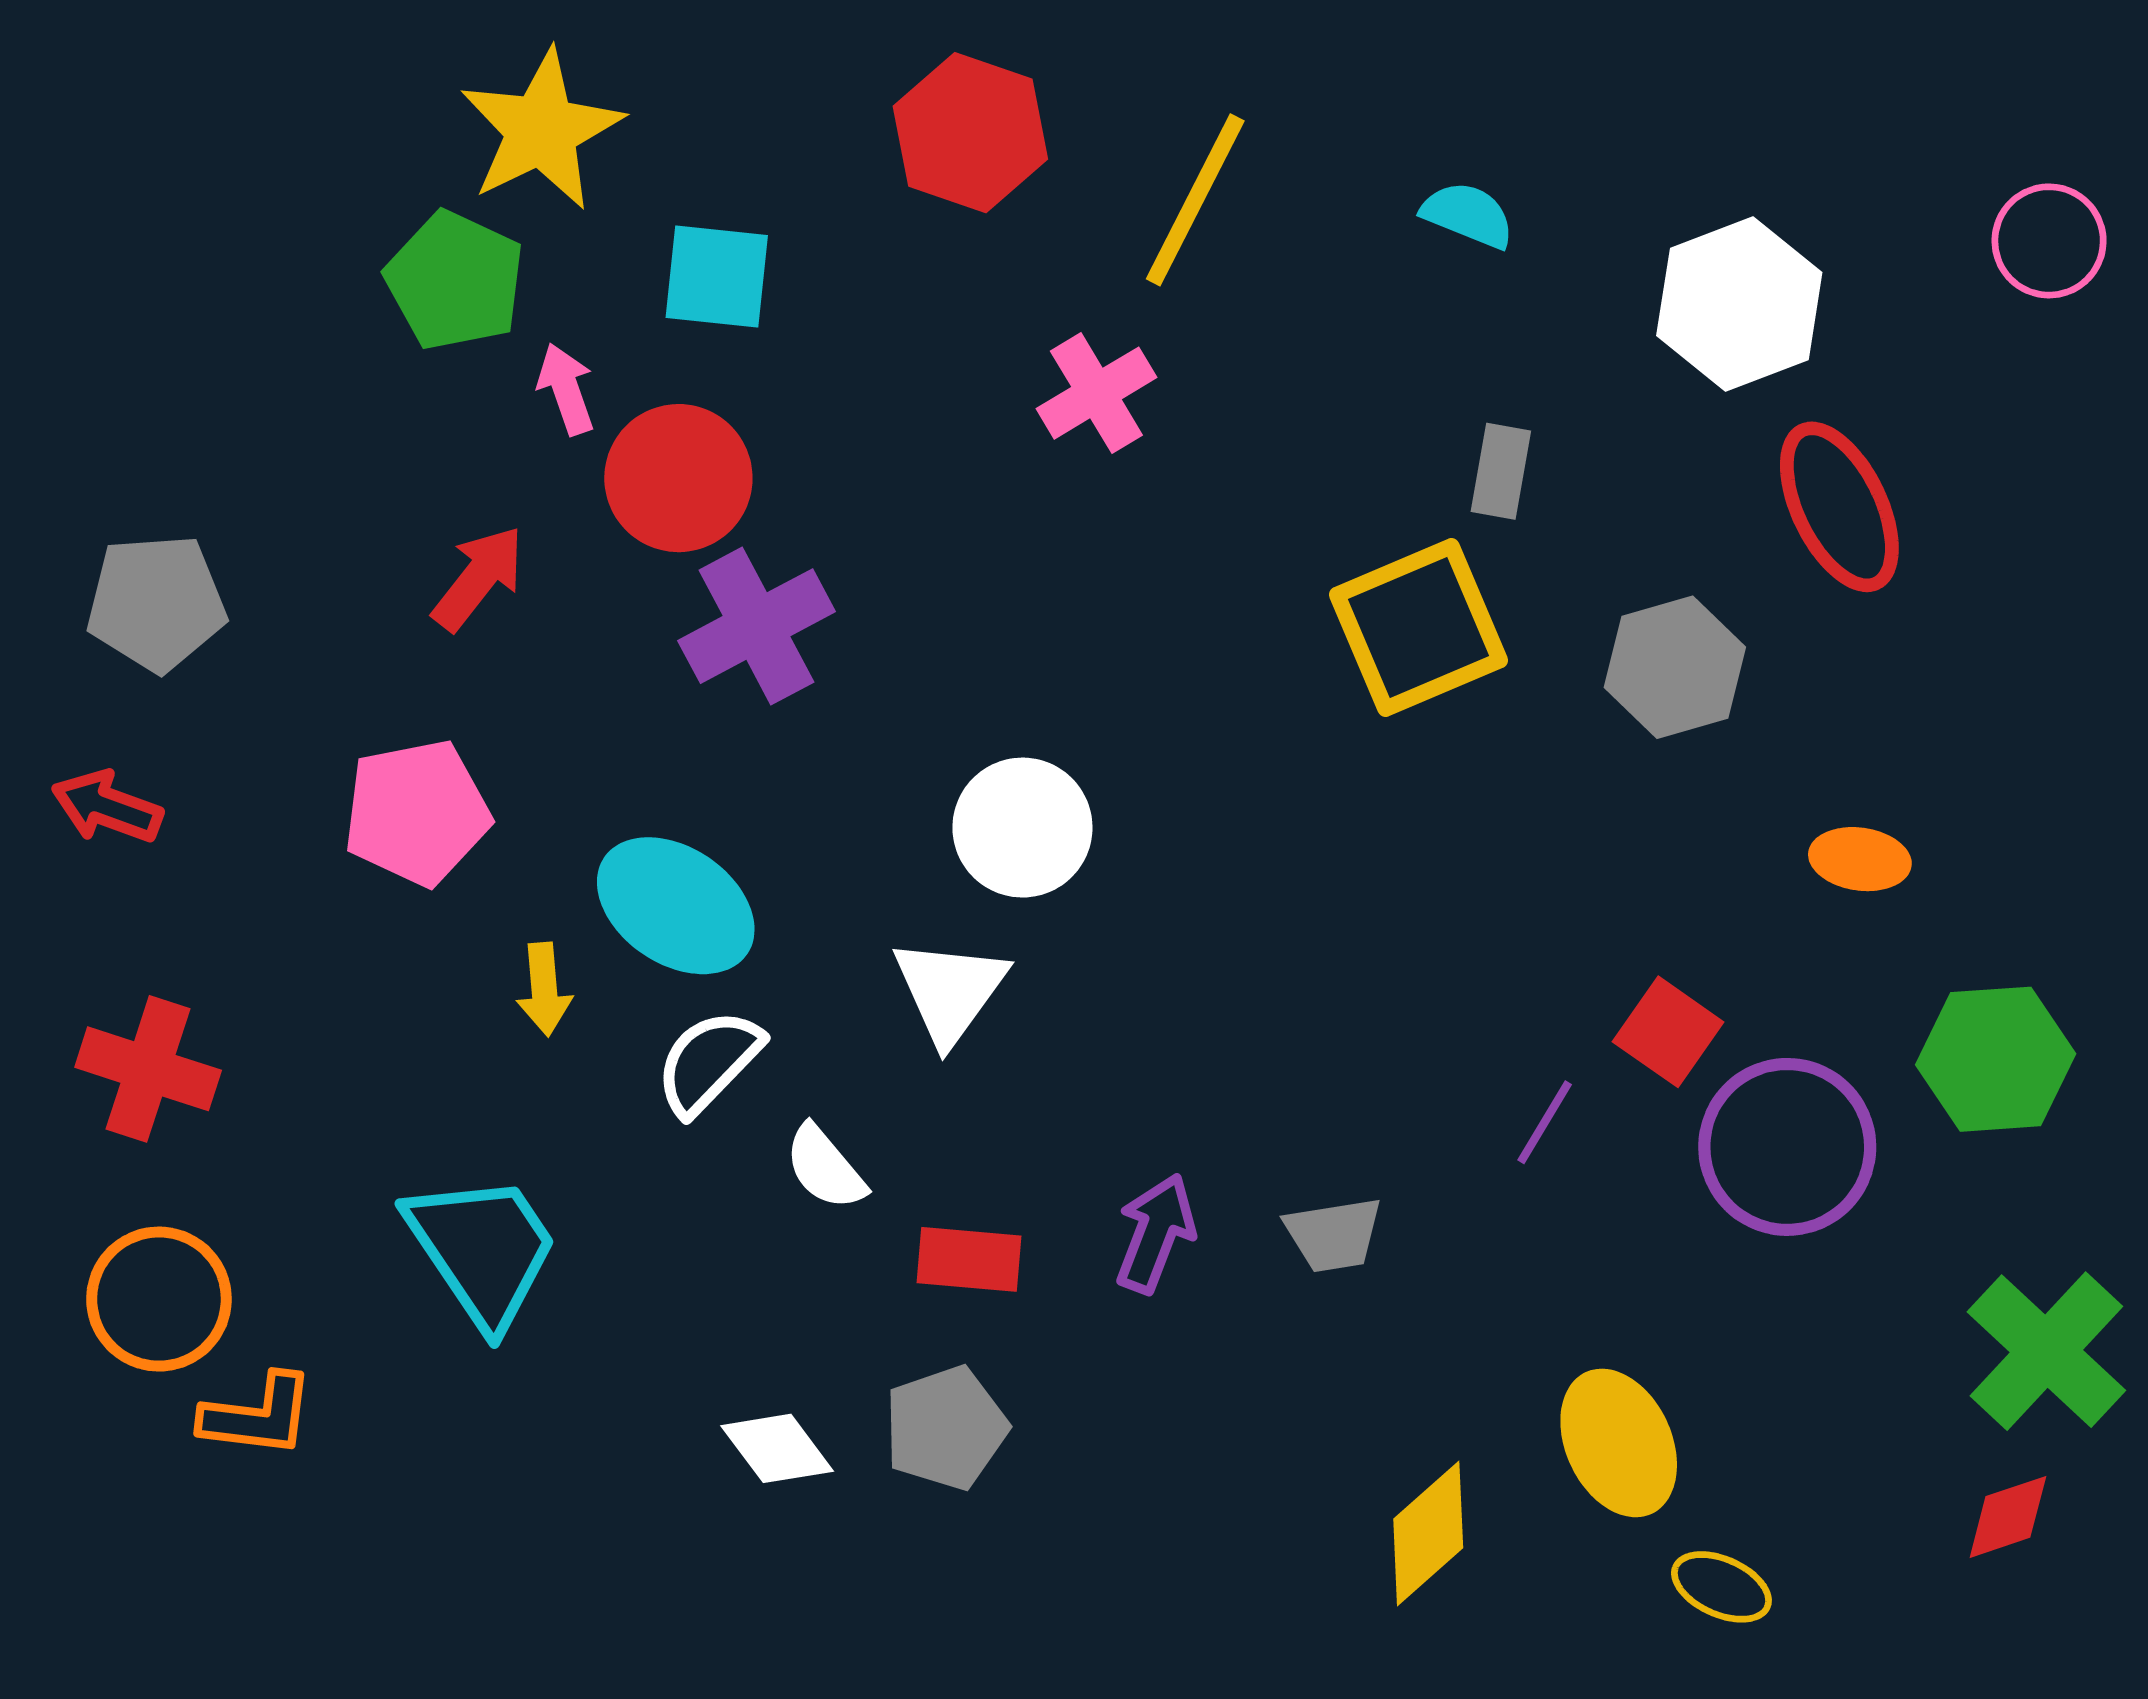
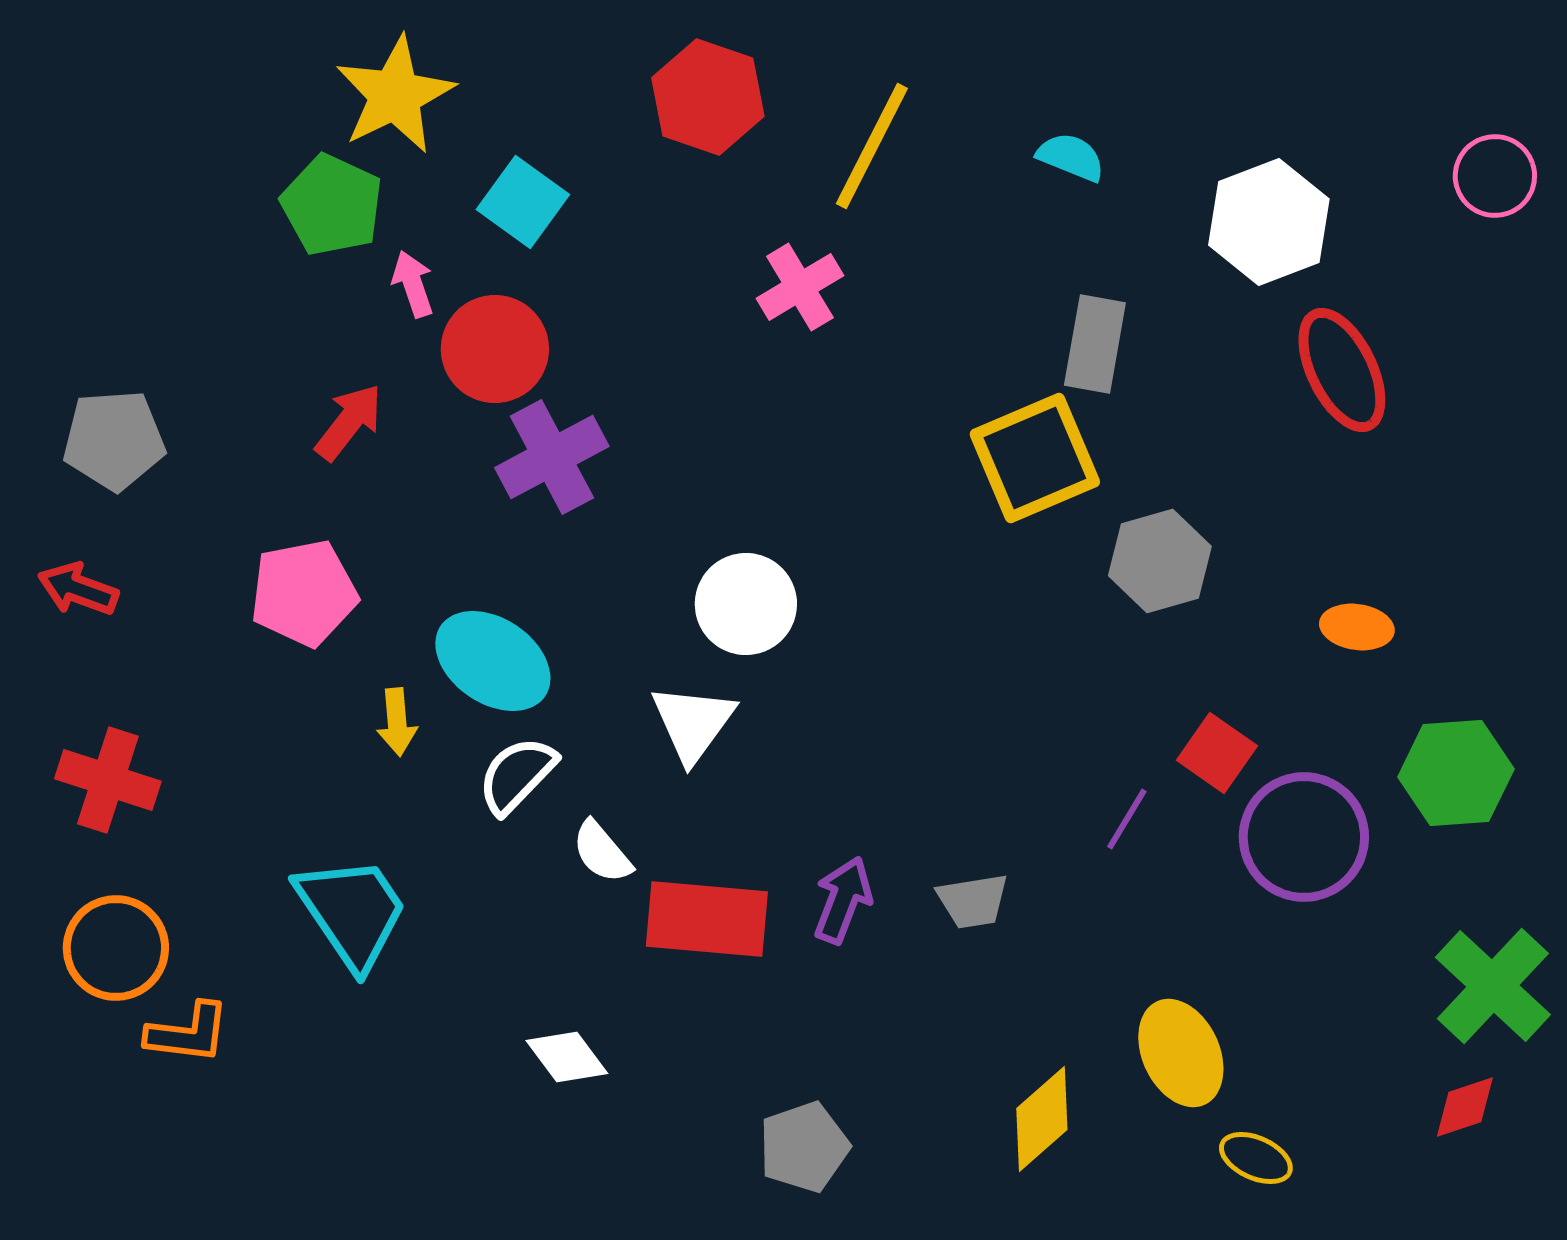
cyan square: (717, 277) -> (523, 202), turned 30
gray rectangle: (1501, 471) -> (1095, 344), size x1.4
gray hexagon: (1675, 667) -> (1160, 561), moved
red rectangle: (969, 1259) -> (707, 919), size x1.6
gray pentagon: (946, 1428) -> (804, 1147), moved

